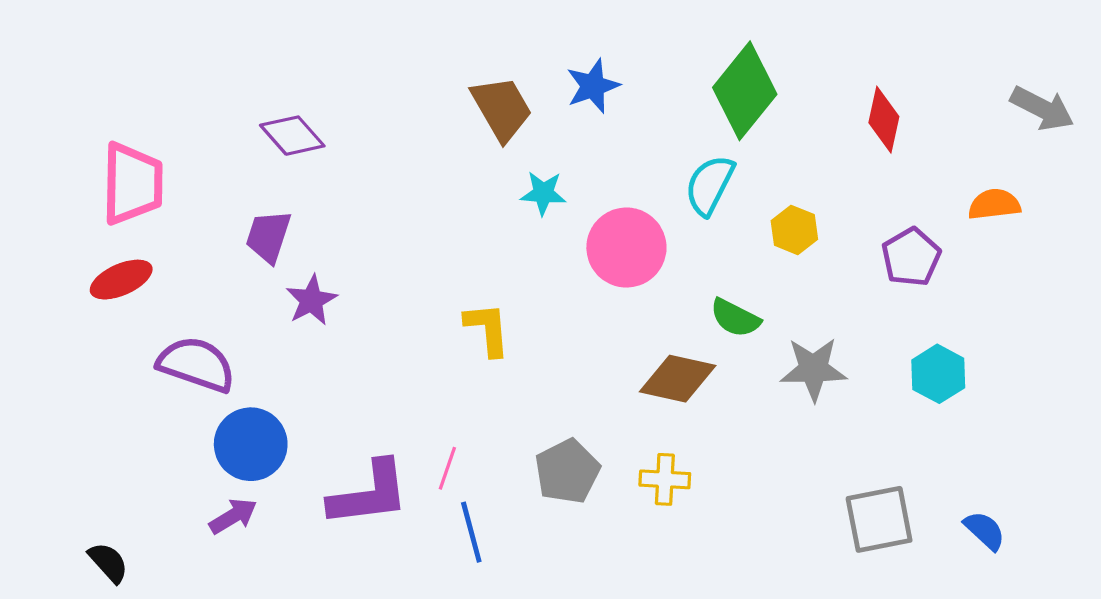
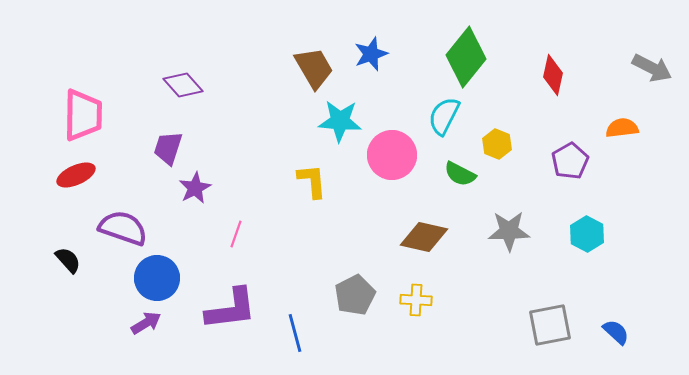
cyan star: (543, 193) -> (340, 121), size x1.5
green semicircle: (735, 318) -> (460, 174), moved
yellow L-shape: (487, 329) -> (312, 181), moved
pink line: (447, 468) -> (236, 234), moved
black semicircle: (108, 563) -> (68, 260), moved

